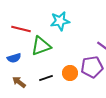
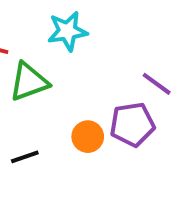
black line: (46, 78) -> (25, 157), moved

